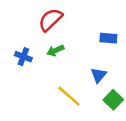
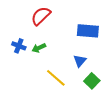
blue rectangle: (108, 38) -> (88, 31), size x1.5
green arrow: (55, 50) -> (39, 48), moved

